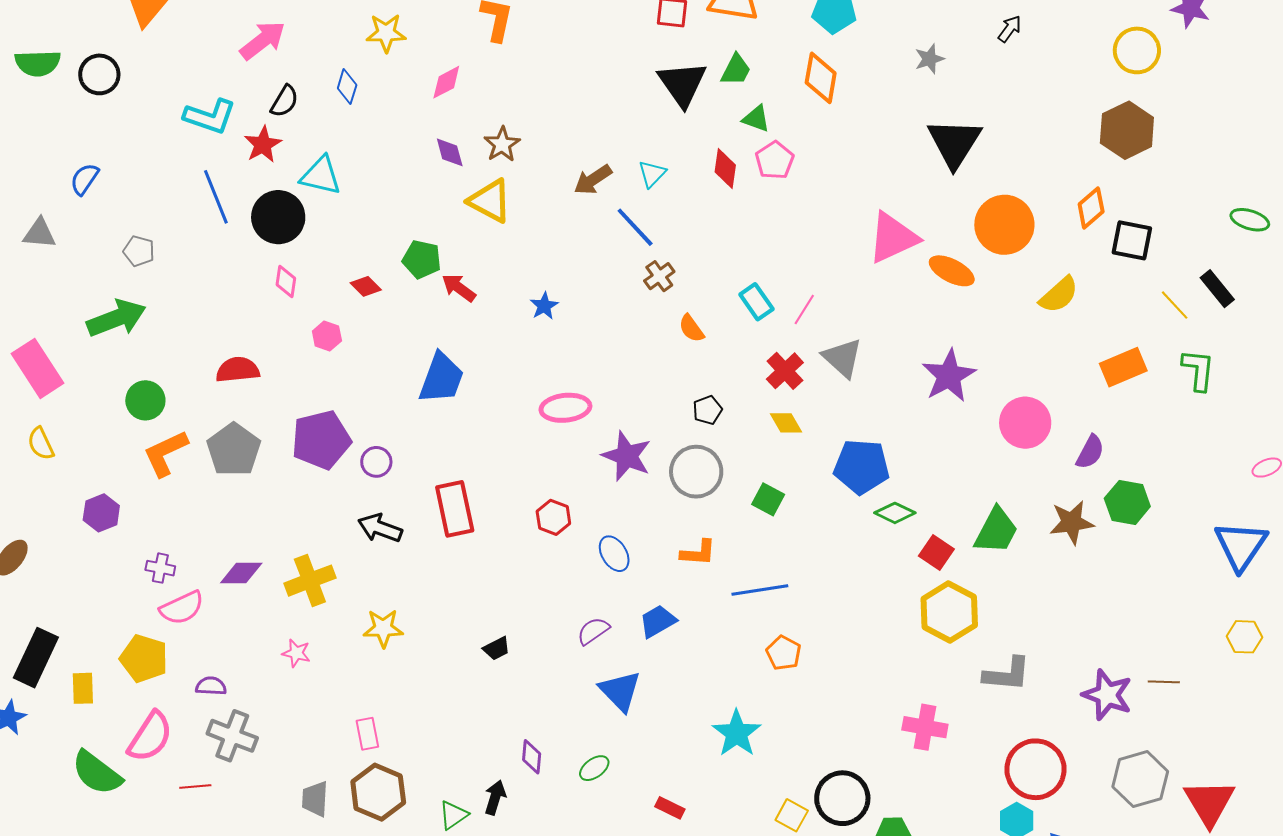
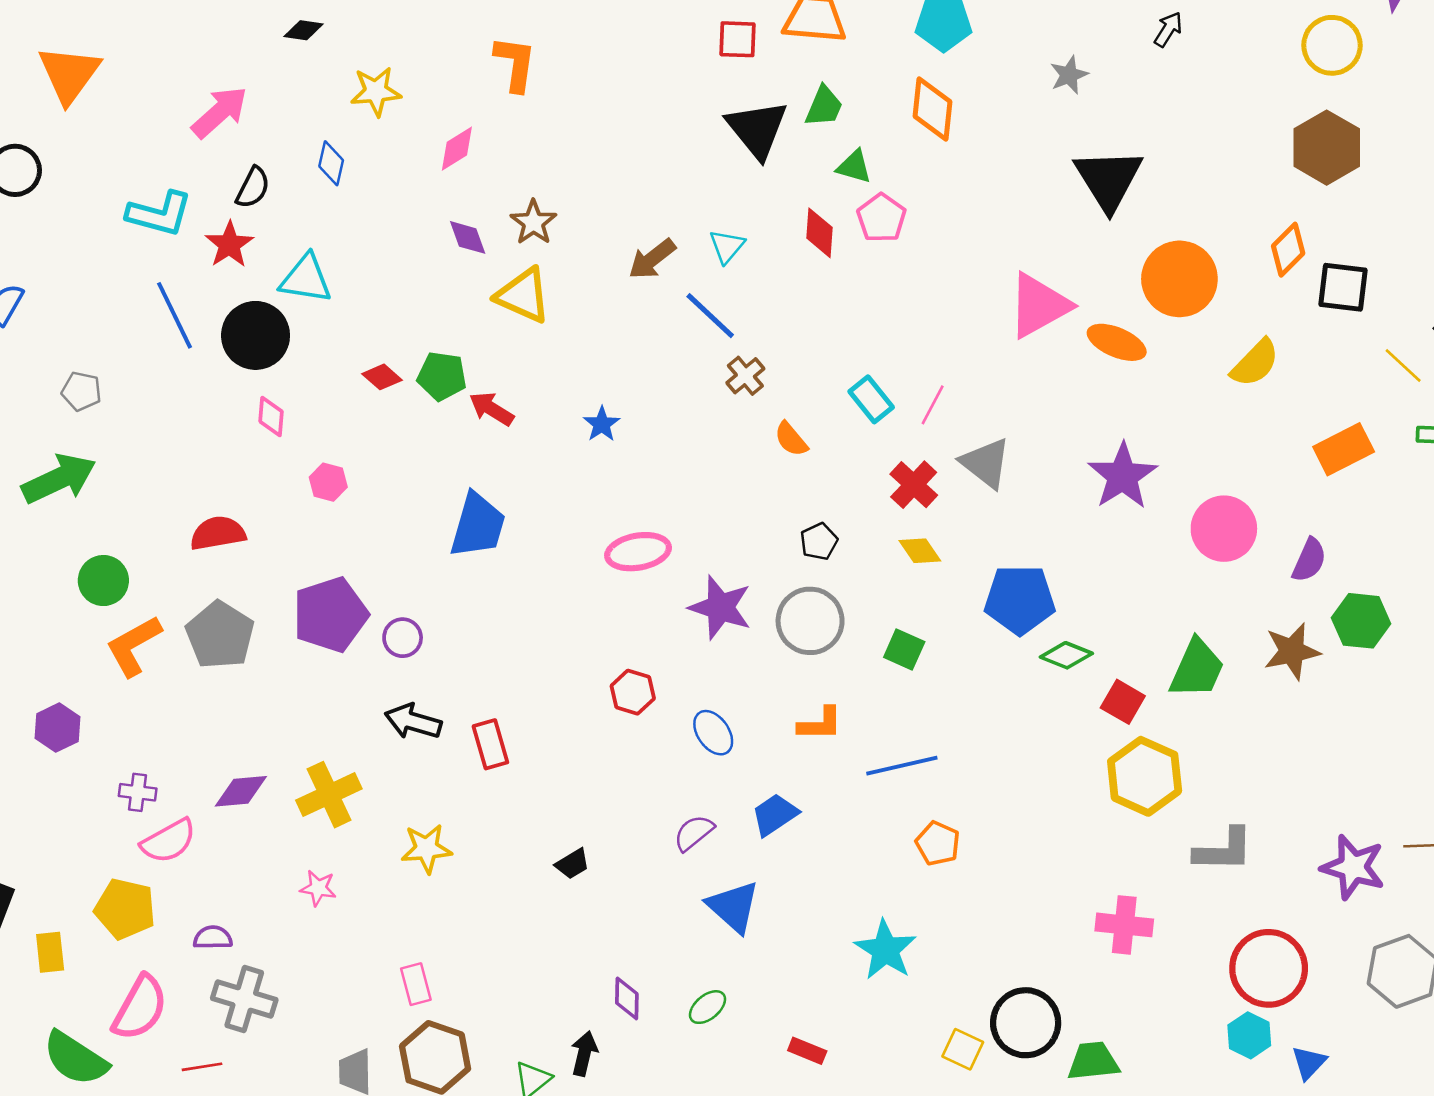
red diamond: (366, 286) -> (382, 377), moved
red rectangle: (455, 509) -> (490, 744), moved, size x0.7

